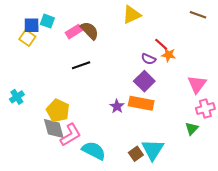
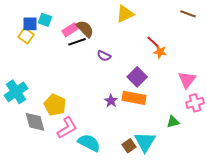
purple semicircle: (148, 59) -> (104, 56), moved
black line: (81, 65) -> (77, 42), moved
cyan cross: (17, 97) -> (16, 92), size x1.6
gray diamond: (54, 129) -> (35, 122), moved
green triangle: (192, 129) -> (173, 122), moved, turned 32

